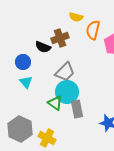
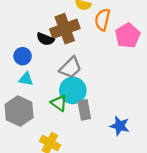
brown cross: (60, 38) -> (65, 29), size x1.4
cyan triangle: (26, 82) -> (26, 79), turned -40
gray hexagon: (20, 129) -> (19, 111), moved

